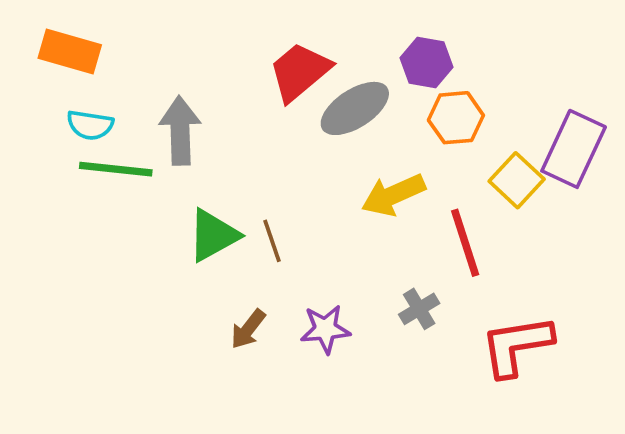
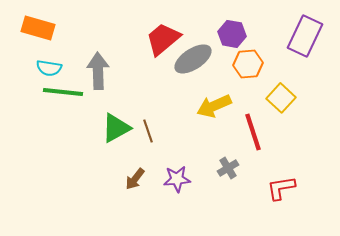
purple rectangle: (574, 149) -> (305, 36), moved
red L-shape: (517, 346) -> (281, 188), size x0.7

